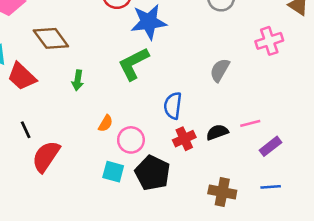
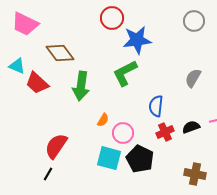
green arrow: (78, 80) -> (81, 86), size x1.8
black line: (26, 130) -> (48, 174), moved, turned 56
cyan square: (113, 172) -> (109, 158), size x1.4

